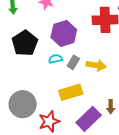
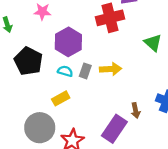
cyan semicircle: (56, 59) -> (65, 71), turned 40
yellow rectangle: (71, 92) -> (61, 98), moved, size x0.7

